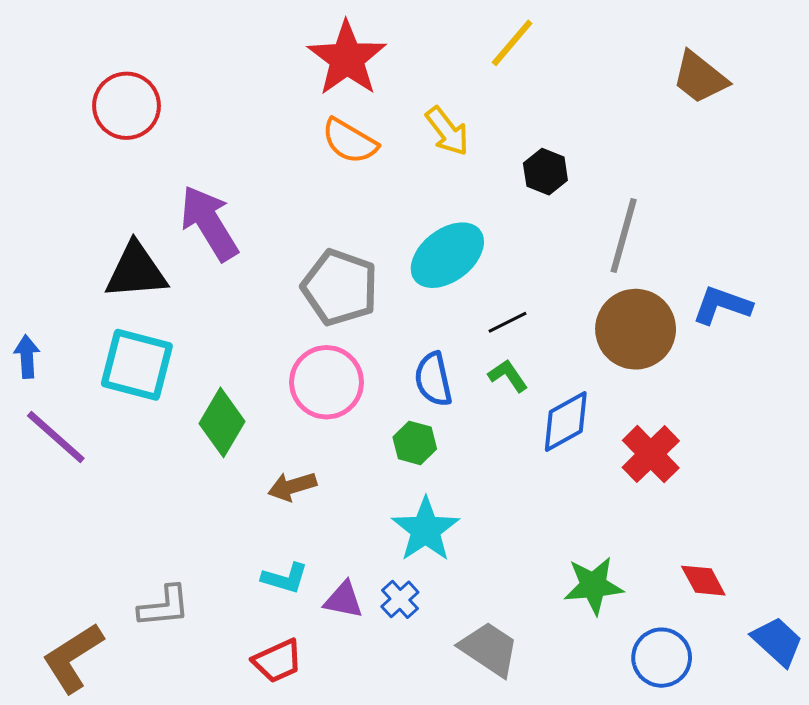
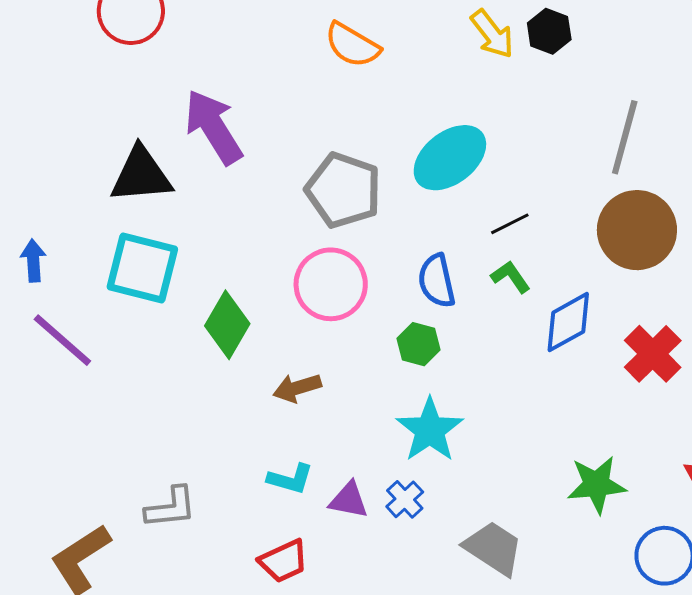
yellow arrow: (447, 131) -> (492, 34), moved
black hexagon: (545, 172) -> (549, 31), moved

